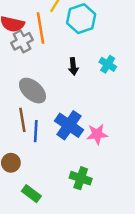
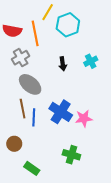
gray cross: (22, 41) -> (21, 58), moved
cyan cross: (108, 64) -> (91, 61), turned 32

